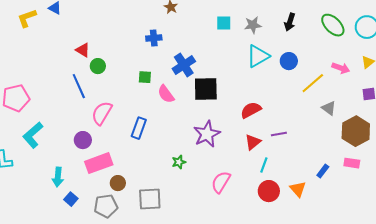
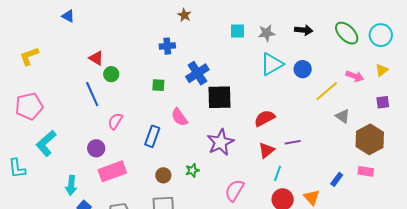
yellow L-shape: (27, 18) -> (29, 56), moved
black arrow: (290, 22) -> (304, 30), turned -102
pink semicircle: (166, 94) -> (179, 117), moved
pink semicircle: (102, 113) -> (115, 121), size x0.7
brown circle: (118, 183) -> (163, 175), moved

